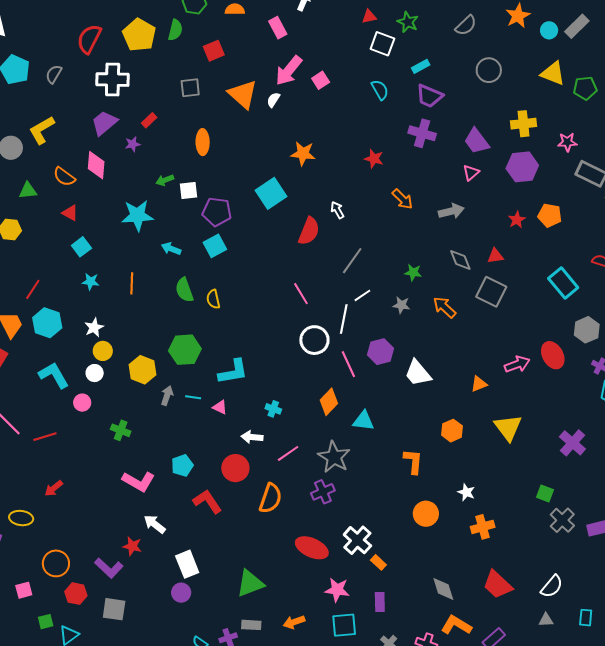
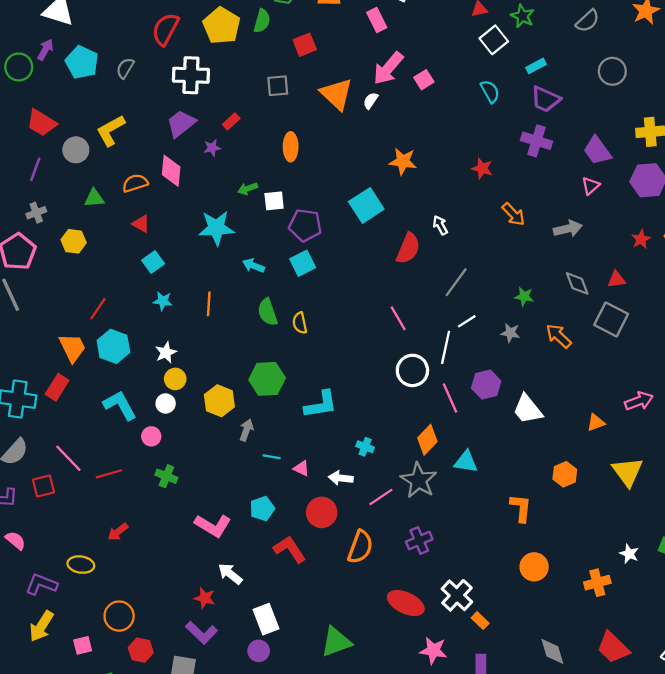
white square: (382, 44) -> (494, 40), turned 30
orange semicircle: (64, 177) -> (135, 183), turned 125
cyan line: (193, 397) -> (272, 457), moved
pink triangle: (220, 407) -> (301, 468), moved
green cross: (121, 430) -> (166, 476), moved
gray star: (334, 457) -> (419, 480), moved
white star: (466, 492) -> (629, 554), moved
purple L-shape: (109, 568) -> (201, 633), moved

